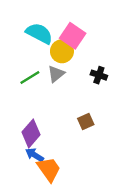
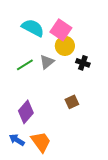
yellow circle: (62, 51) -> (65, 46), moved
blue arrow: (35, 155) -> (17, 140), moved

